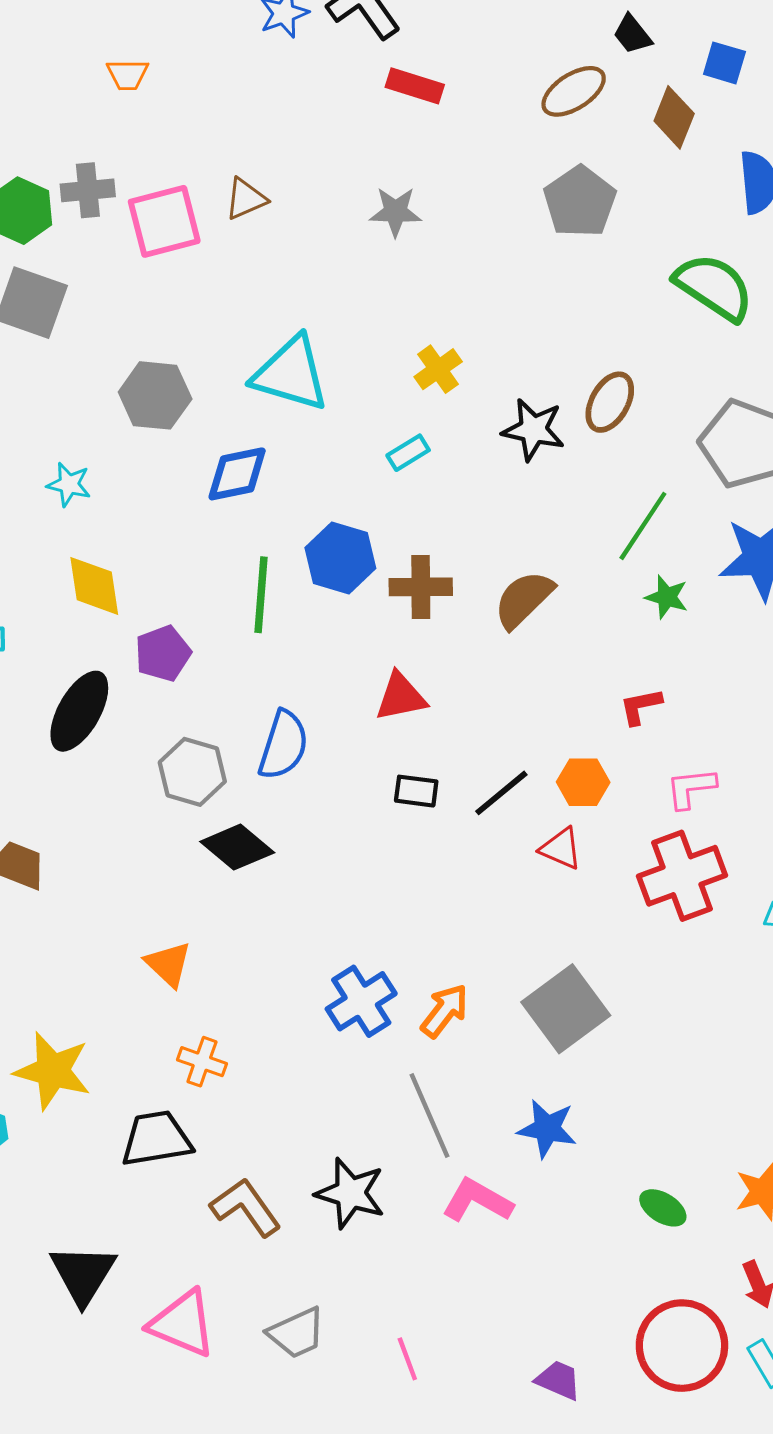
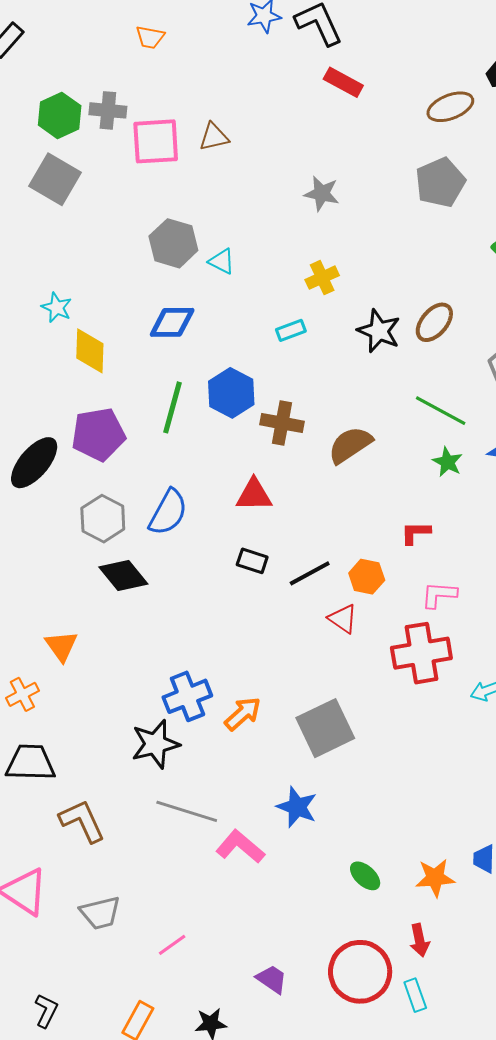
gray star: (395, 212) -> (322, 193), moved
cyan triangle: (291, 374) -> (222, 261), size x0.5
gray hexagon: (155, 395) -> (173, 243), moved
green line: (643, 526) -> (441, 411), turned 74
yellow diamond: (94, 586) -> (90, 351), moved
purple pentagon: (163, 653) -> (98, 434), size x1.4
orange cross: (202, 1062) -> (22, 694), moved, turned 32
gray line: (430, 1115) -> (187, 811), moved, turned -60
black star: (350, 1193) -> (155, 744), moved, turned 30
pink line: (407, 1359) -> (172, 945), turned 64

